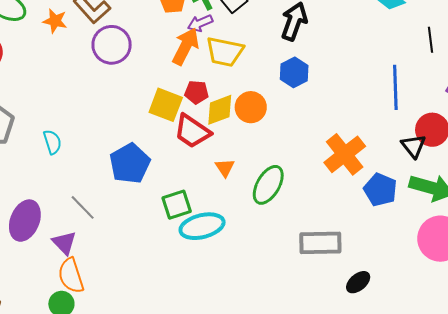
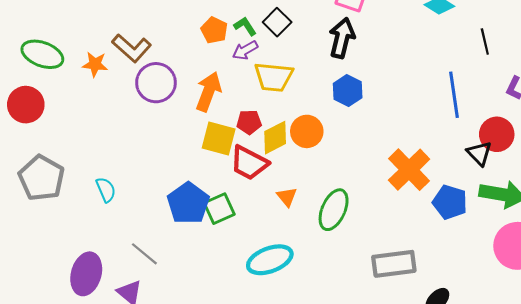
orange arrow: (186, 46) -> (208, 92), moved
green square: (177, 205) -> (219, 209), moved

